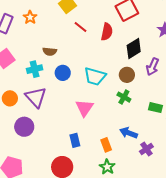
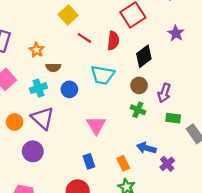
orange star: (30, 17) -> (37, 50), moved
purple arrow: (153, 67) -> (164, 93), moved
cyan trapezoid: (95, 76) -> (103, 75), moved

